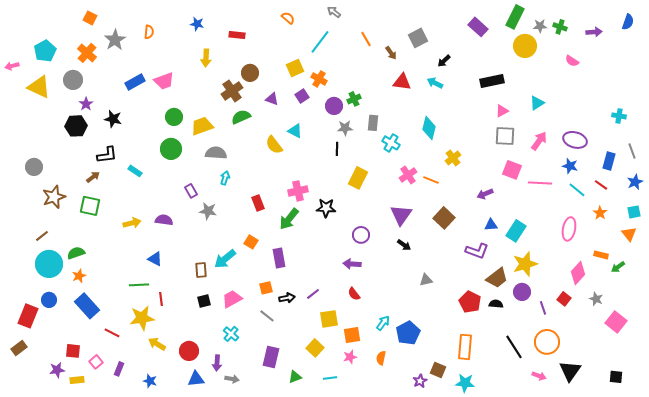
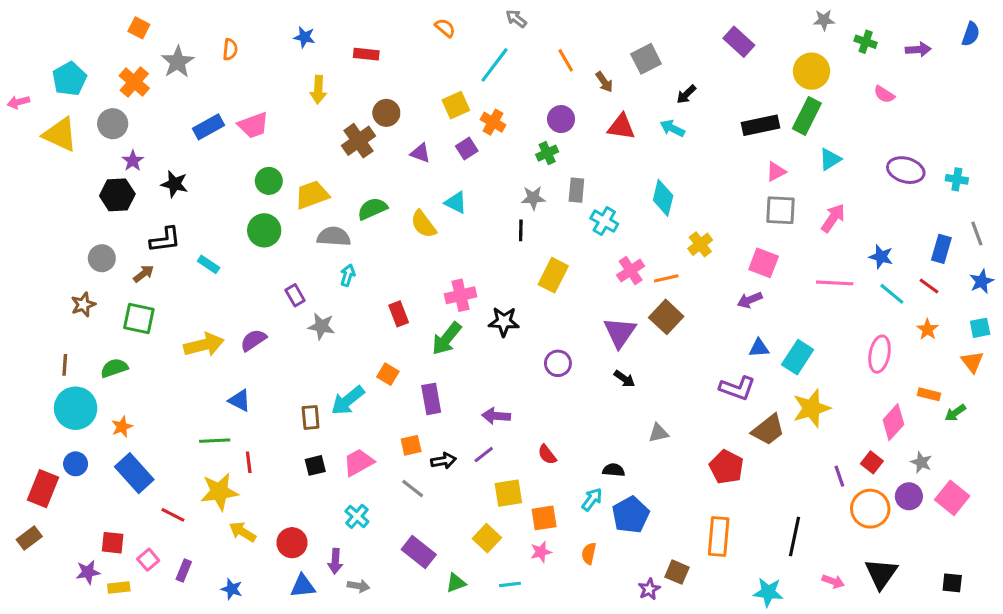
green rectangle: (515, 17) -> (807, 116), moved
gray star: (540, 26) -> (824, 20), moved
purple circle: (334, 106) -> (561, 119), moved
green semicircle: (241, 117) -> (372, 209), moved
purple ellipse: (575, 140) -> (906, 170), moved
gray circle: (34, 167) -> (102, 258), moved
pink square: (512, 170) -> (764, 263), moved
orange line: (431, 180) -> (666, 278), turned -35
brown star: (54, 197) -> (83, 305), size x0.7
brown square: (444, 218) -> (666, 317), moved
purple semicircle: (164, 220) -> (253, 340), turned -42
yellow arrow: (132, 223) -> (204, 345), size x1.4
brown line: (42, 236) -> (65, 365), turned -48
green semicircle: (76, 253) -> (114, 368), moved
purple arrow: (352, 264) -> (496, 416), moved
purple circle: (522, 292) -> (909, 496), moved
black semicircle: (496, 304) -> (614, 470), moved
orange circle: (547, 342) -> (870, 509), moved
black line: (514, 347) -> (794, 537), turned 45
purple rectangle: (271, 357) -> (419, 552), turned -65
cyan star: (465, 383) -> (768, 592), moved

